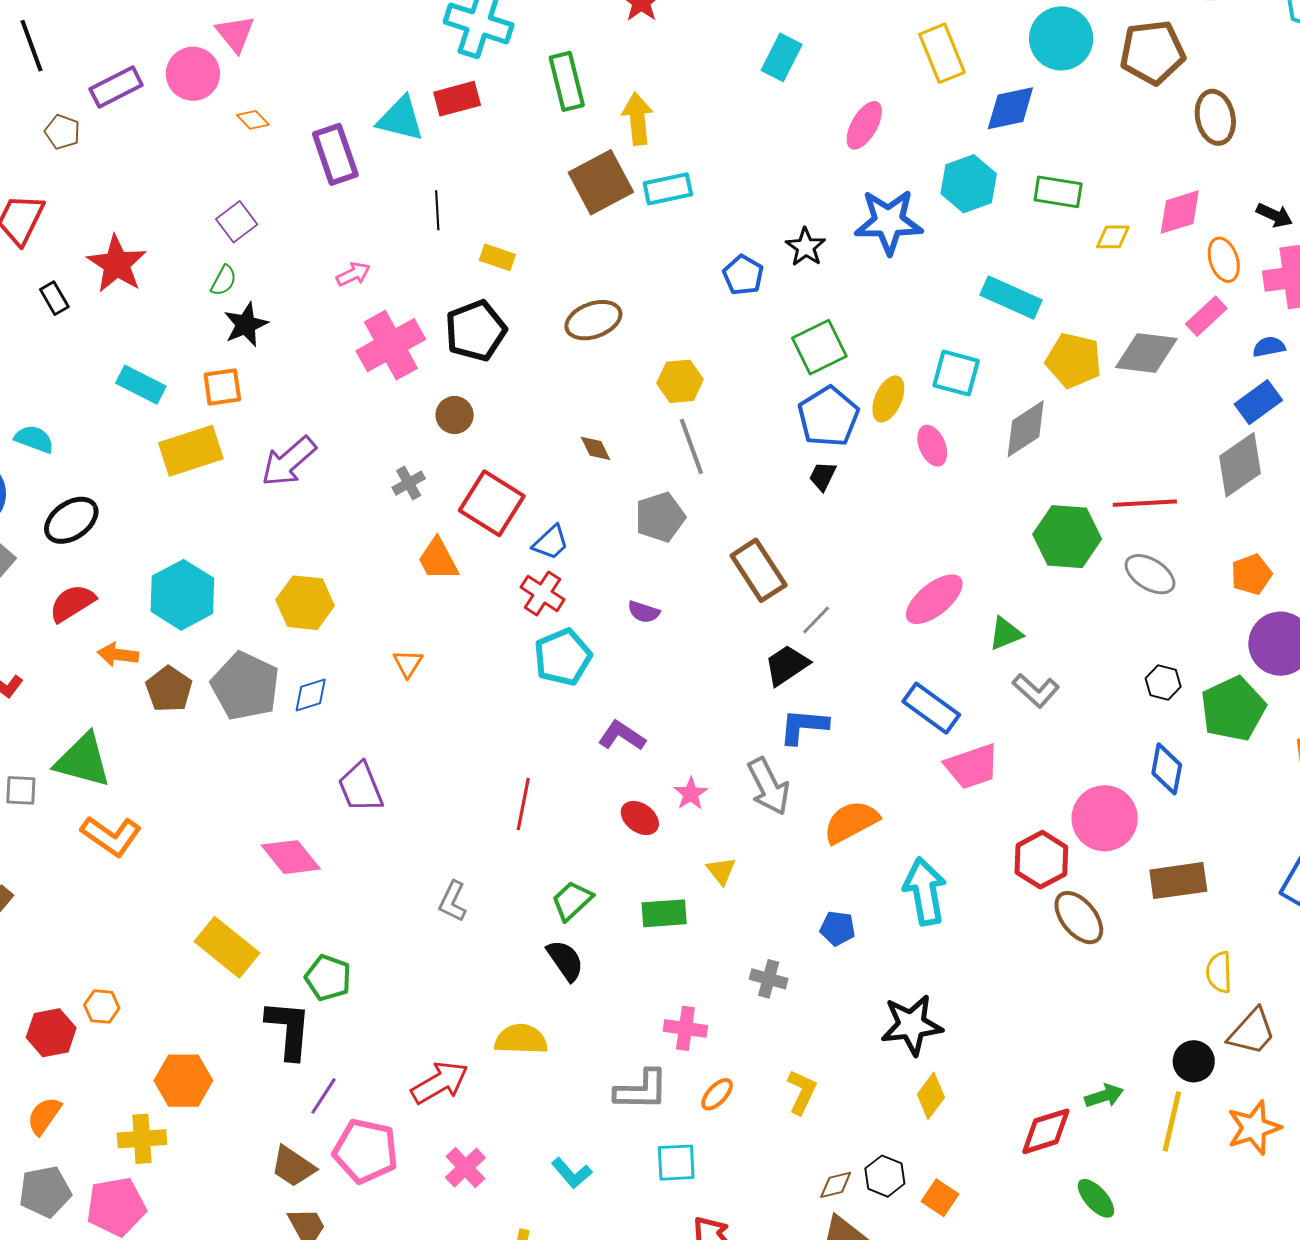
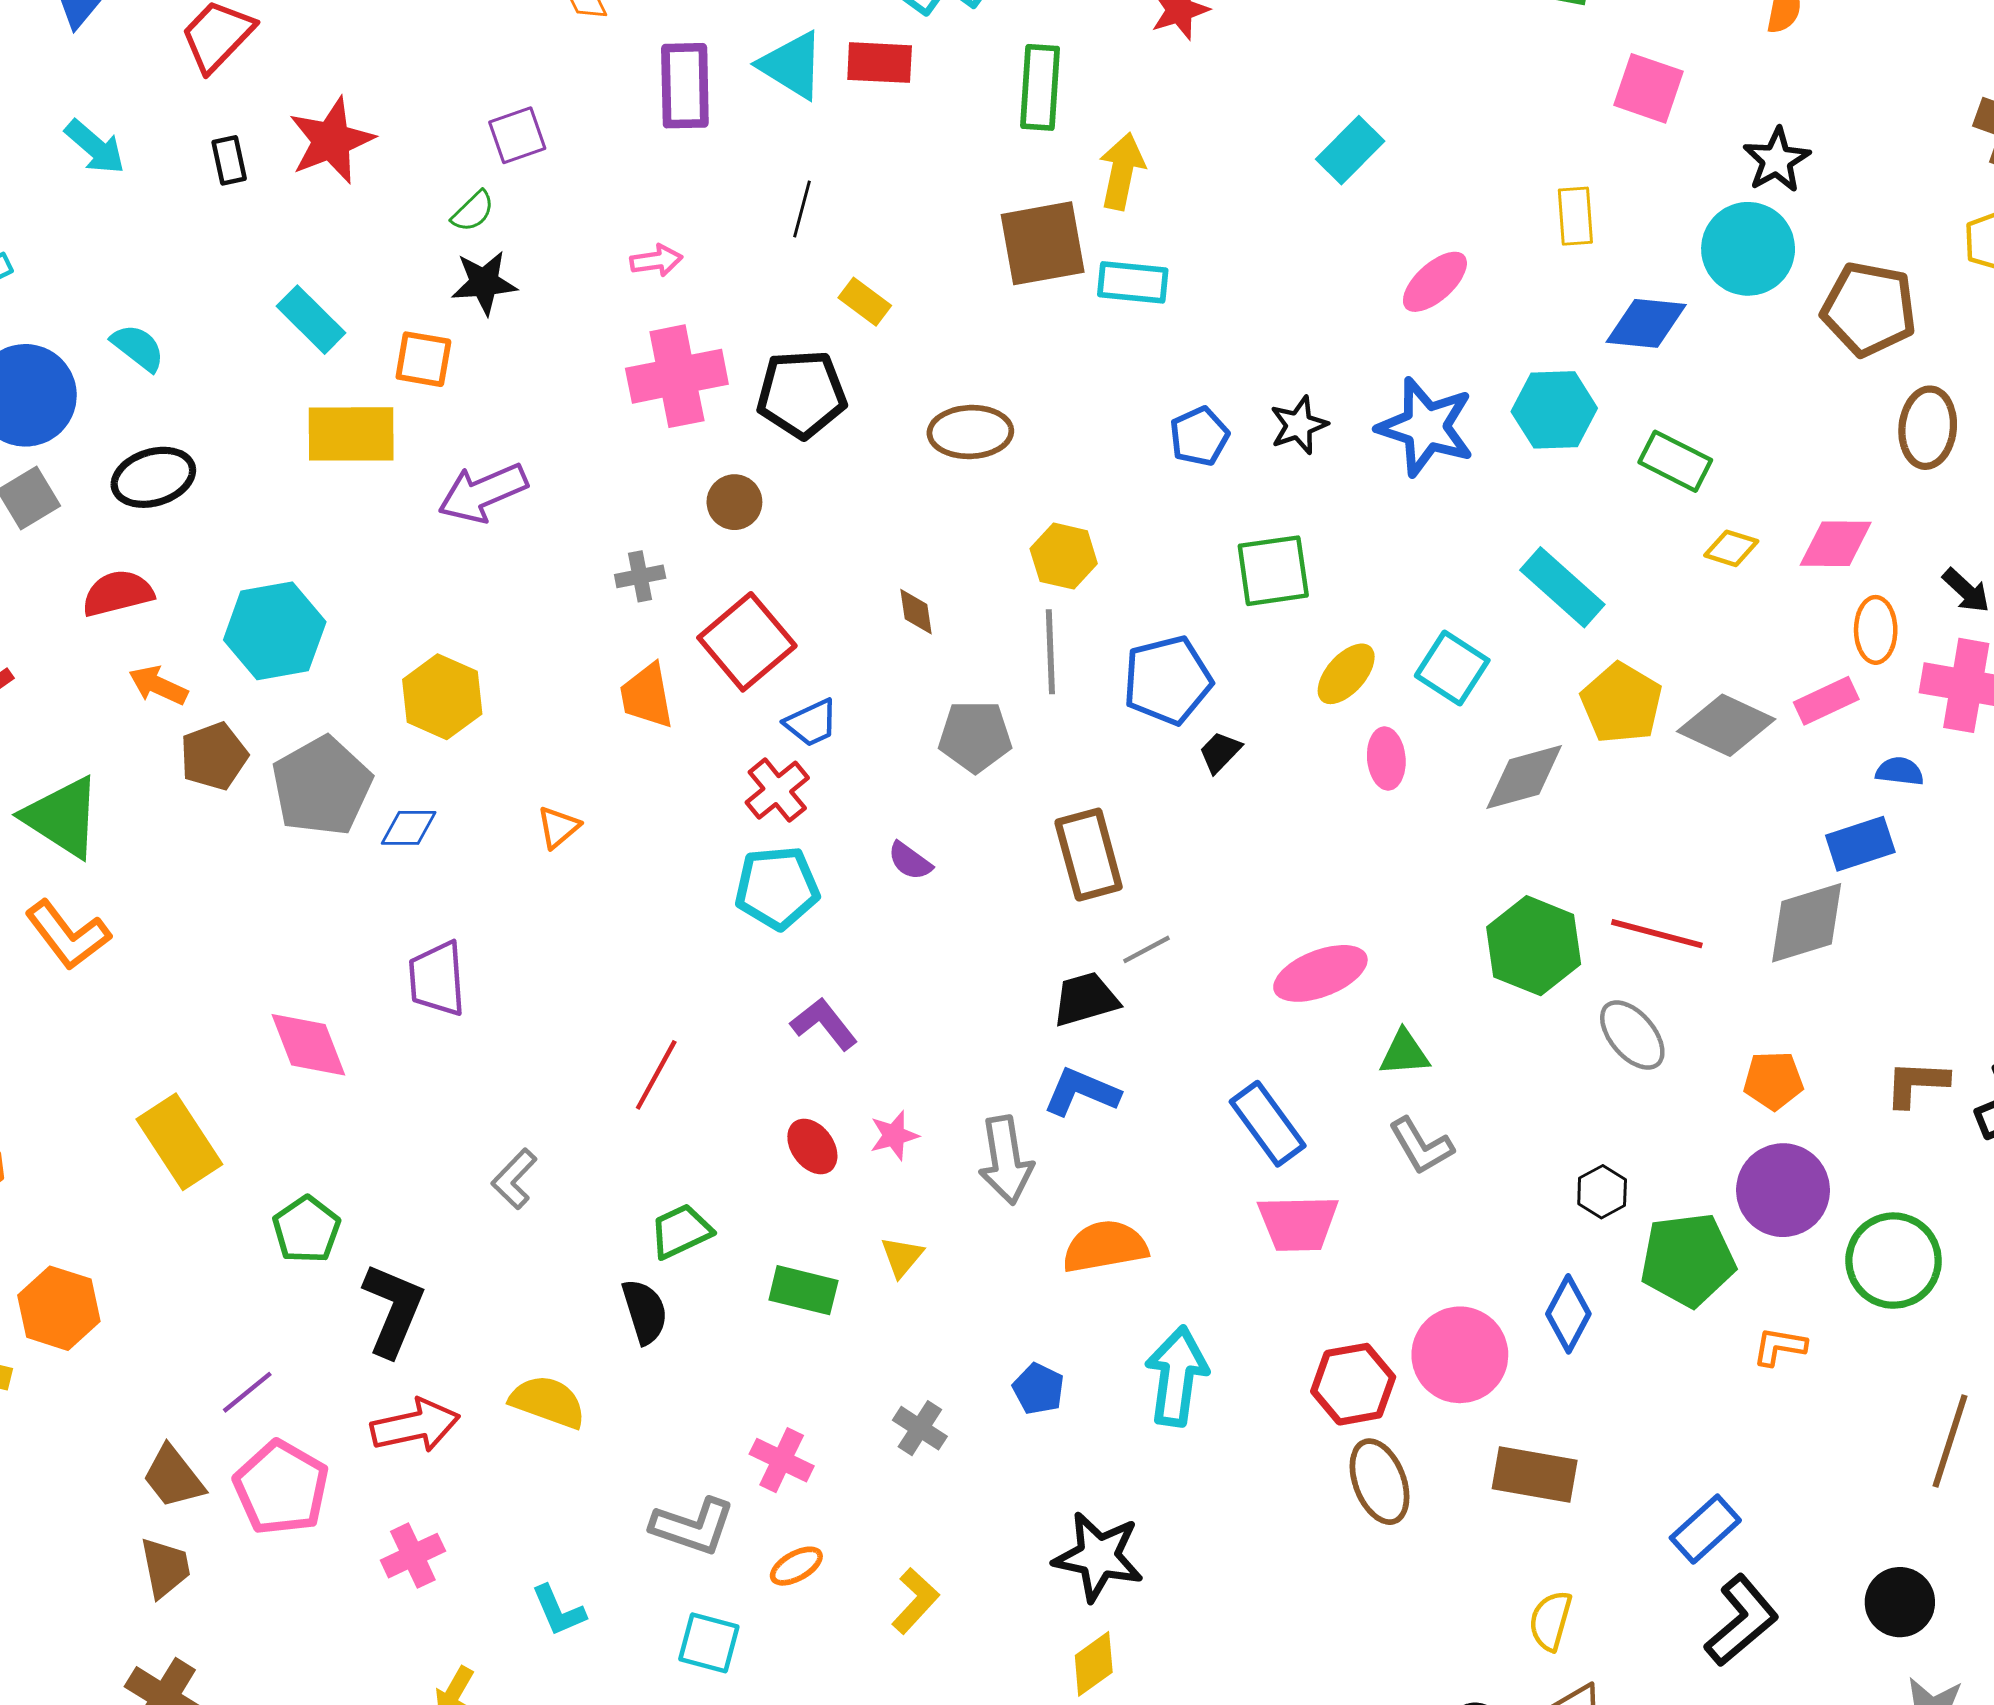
yellow rectangle: (942, 53) -> (1575, 216), size x0.7
blue pentagon: (828, 417) -> (1167, 680), moved
black L-shape: (289, 1030) -> (393, 1310), moved

